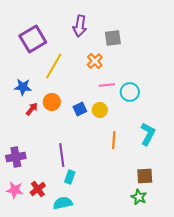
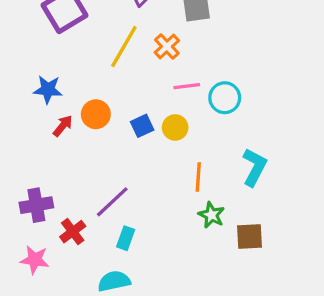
yellow line: (54, 66) -> (124, 47), moved
purple line: (62, 155) -> (112, 202), turned 55
red cross: (38, 189) -> (73, 232), moved
green star: (139, 197) -> (211, 215), moved

